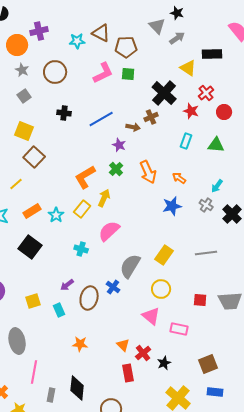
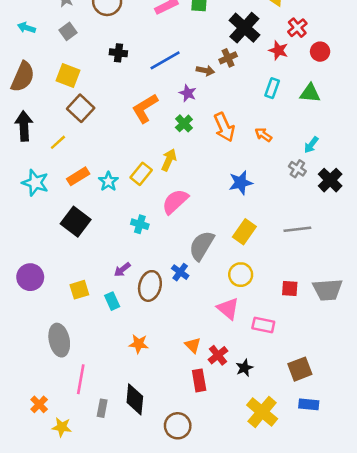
orange L-shape: (85, 177) -> (145, 108), moved
blue star: (172, 206) -> (241, 183), moved

